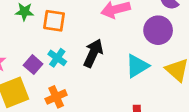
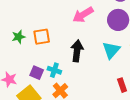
cyan cross: (57, 58) -> (54, 70), moved

